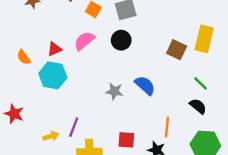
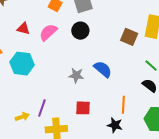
red triangle: (55, 49) -> (23, 29), moved, turned 40
red square: (126, 140) -> (83, 108), moved

